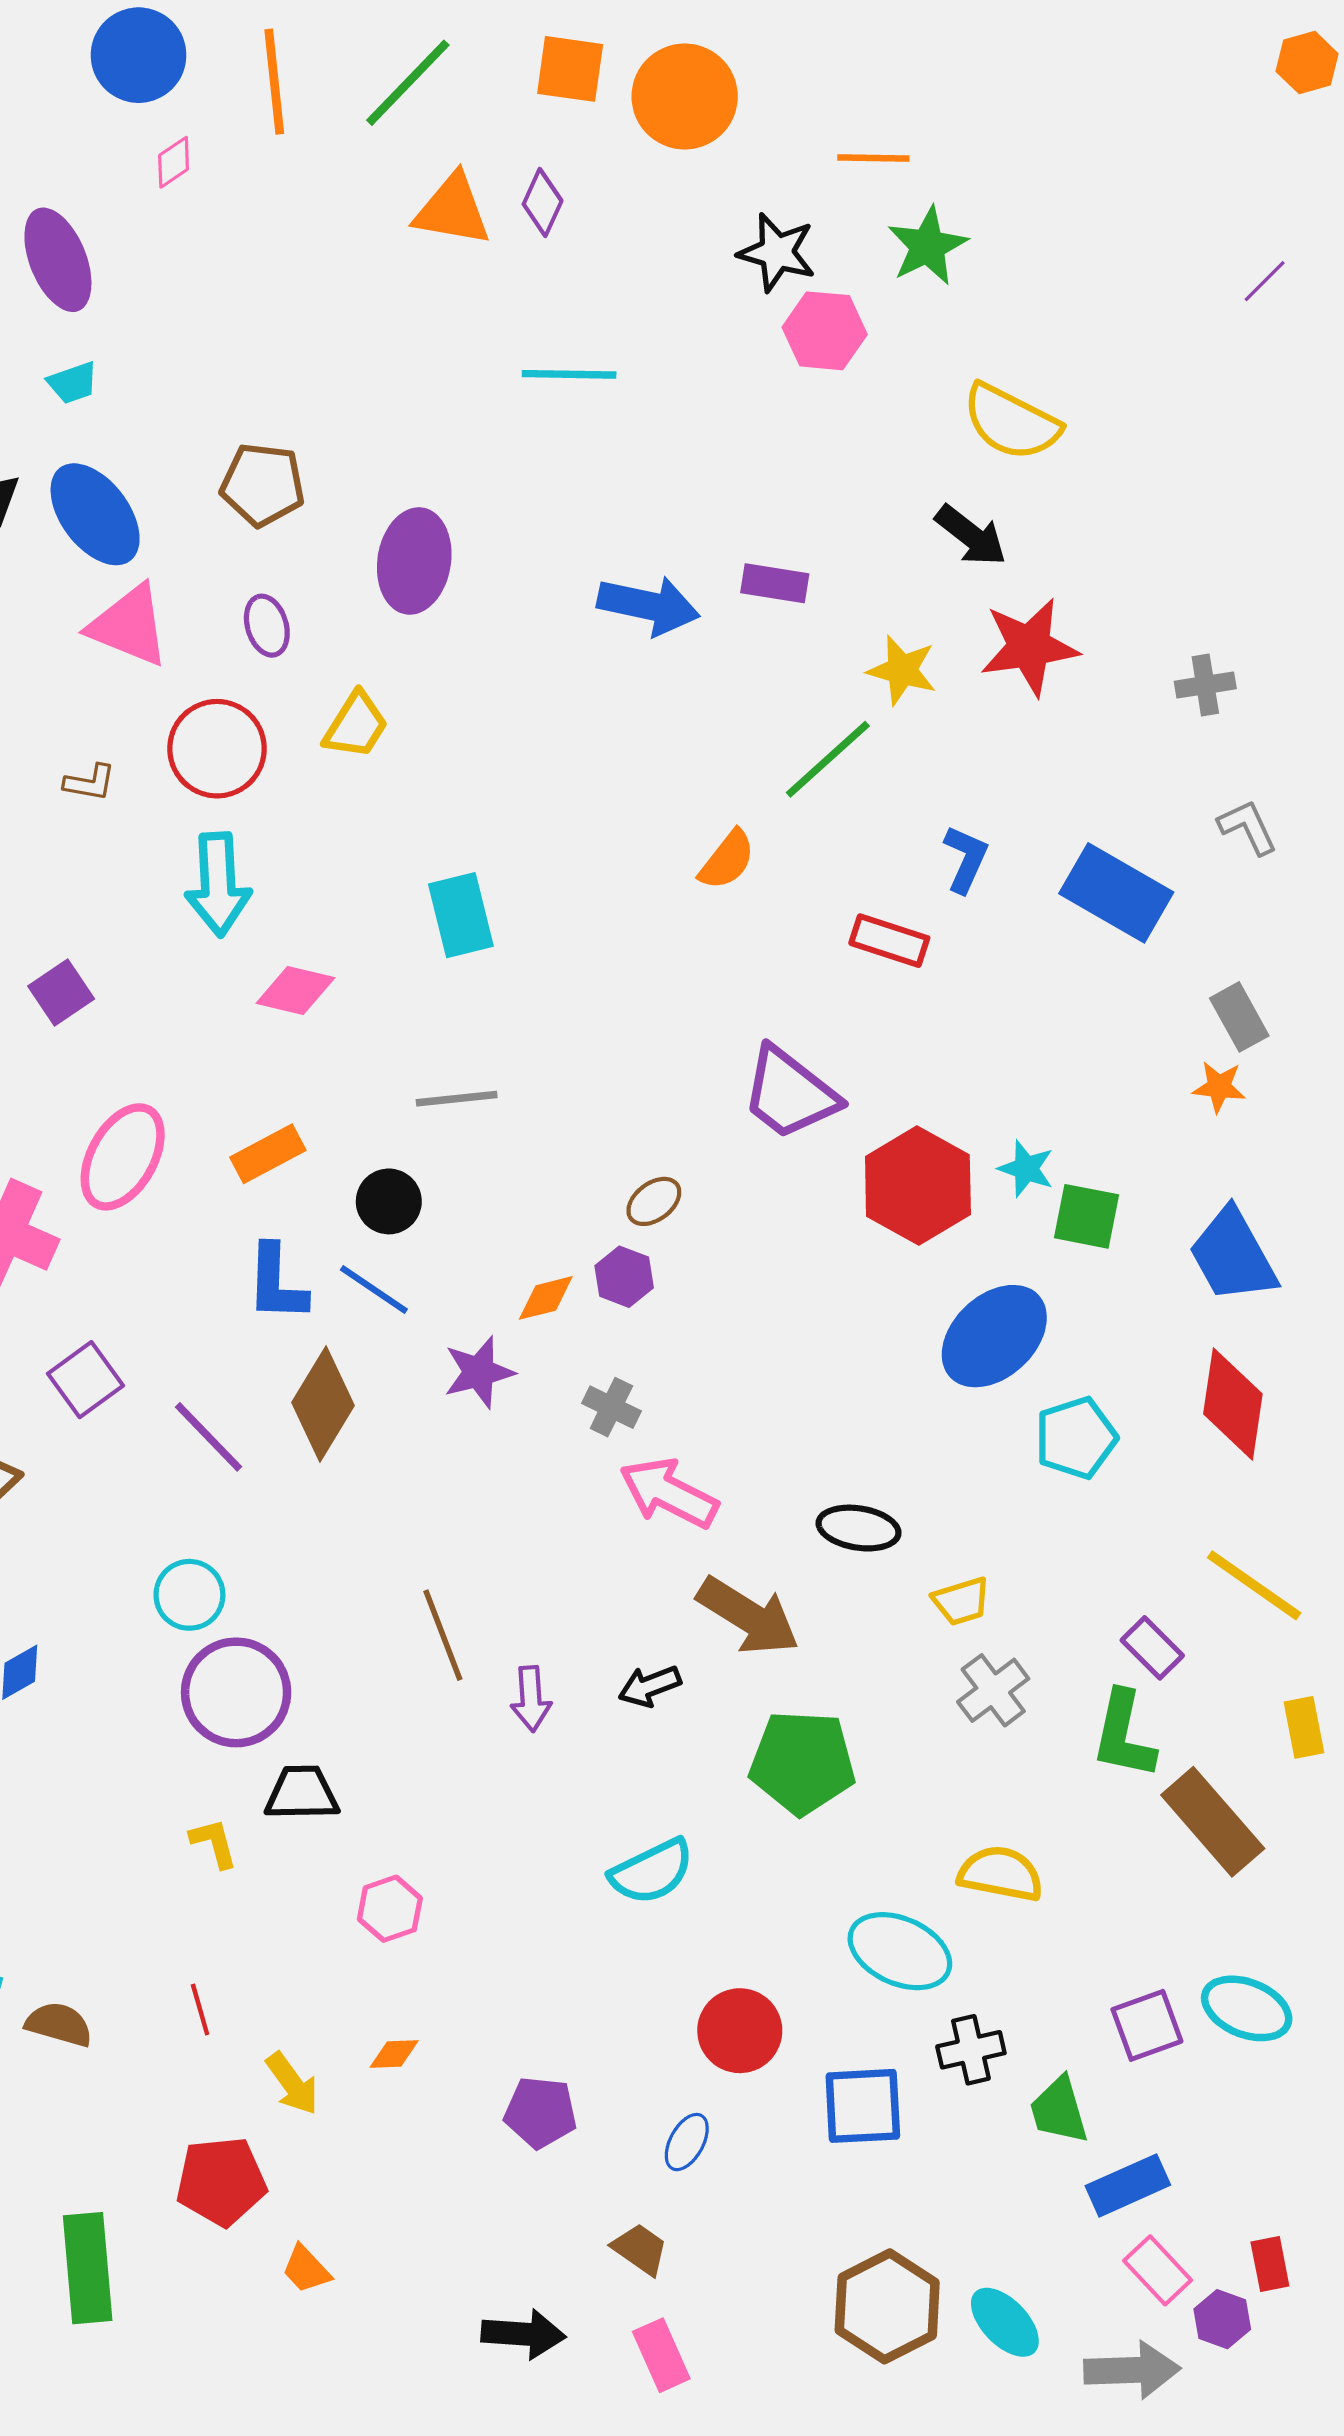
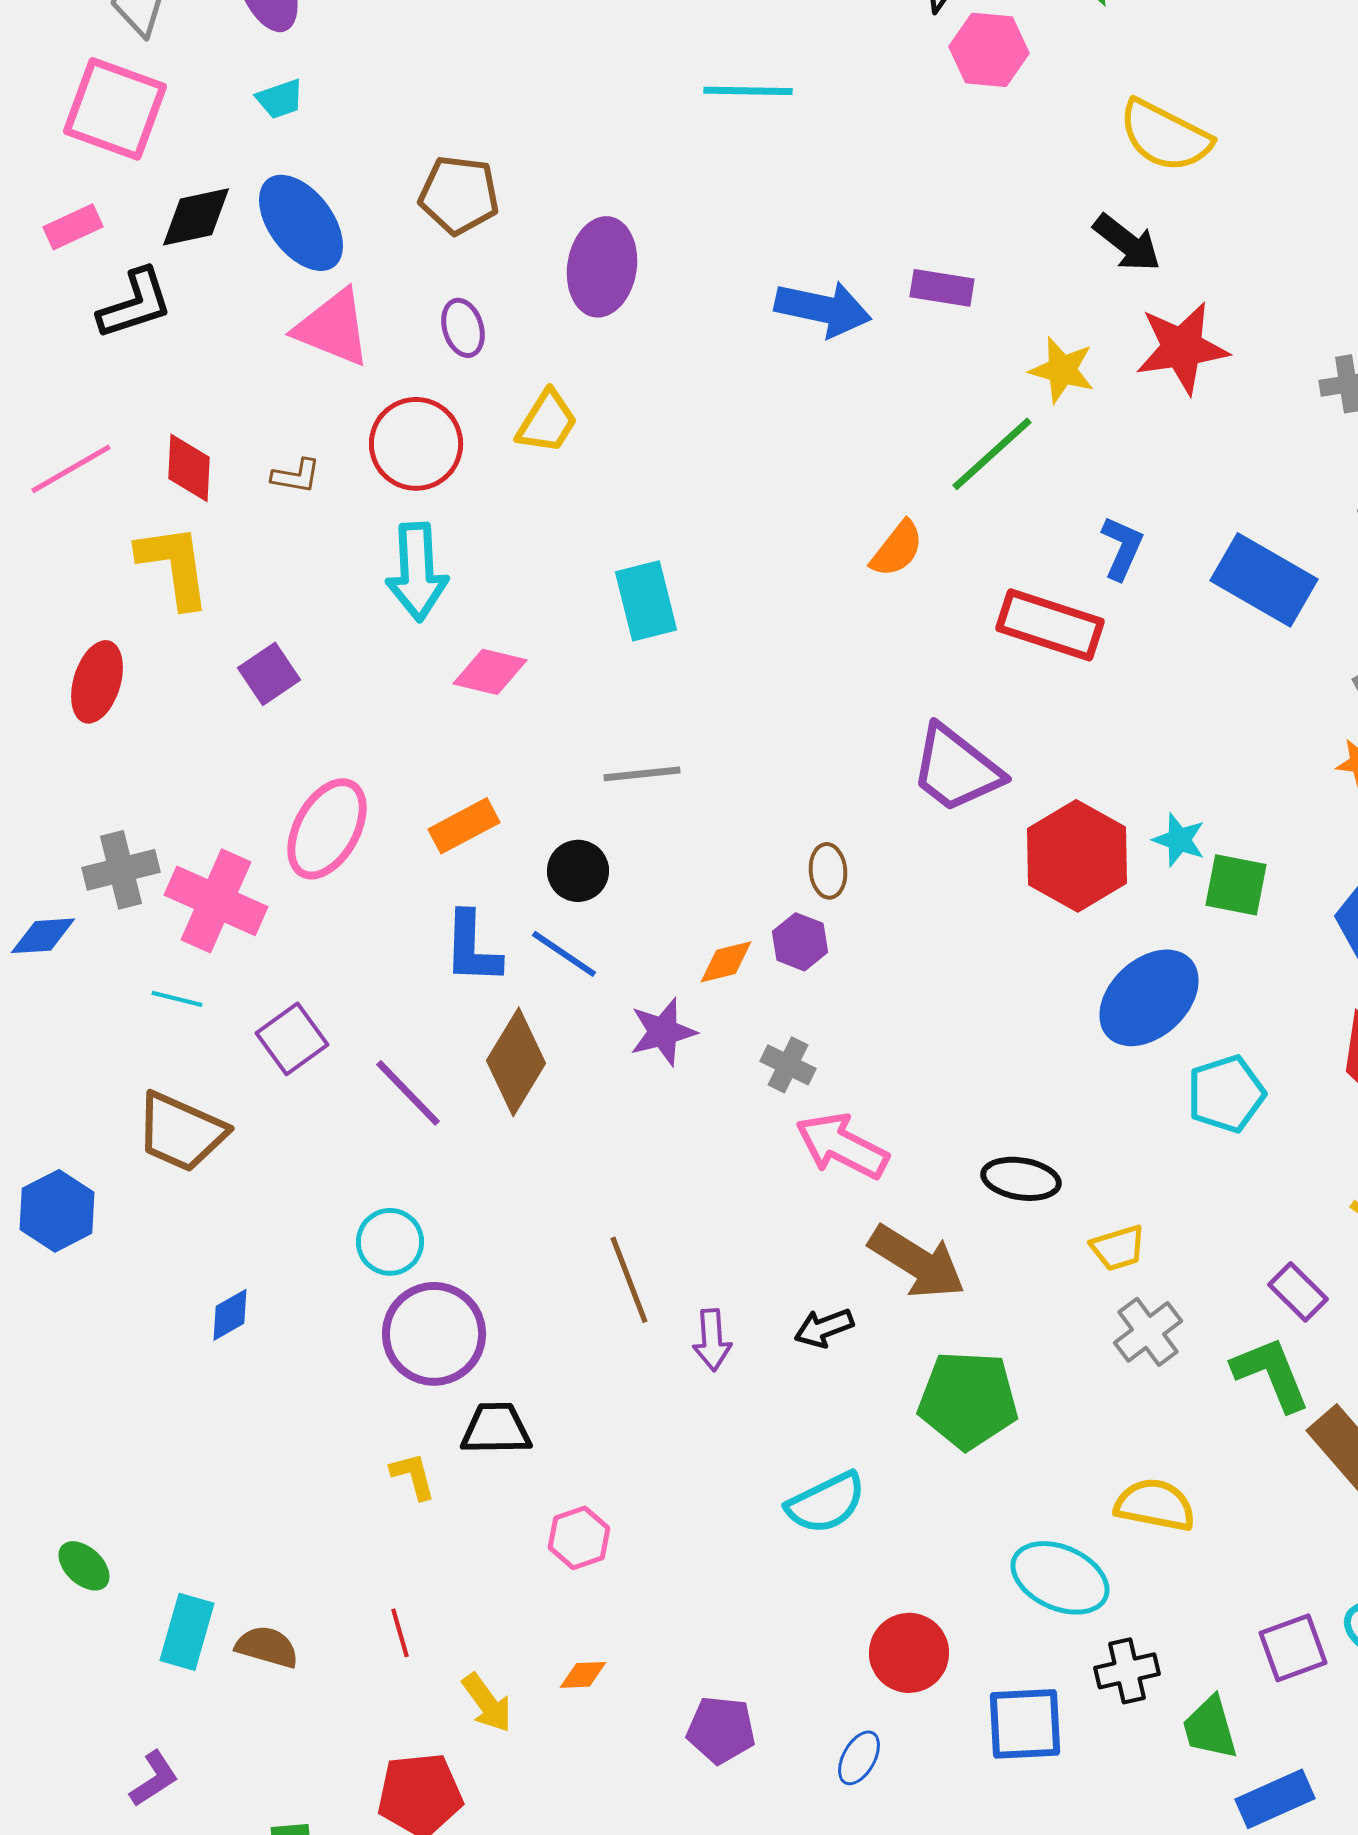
red rectangle: (889, 941) -> (1050, 625), size x1.4
brown ellipse: (654, 1201) -> (828, 871), turned -58
green L-shape: (1124, 1735) -> (1271, 1374), turned 146

